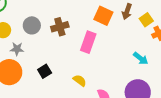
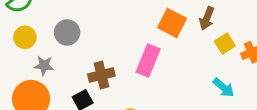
yellow square: (146, 20) -> (225, 43), moved
brown cross: (60, 27) -> (101, 75), moved

